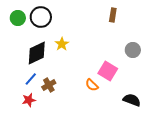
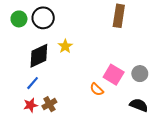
brown rectangle: (113, 15) -> (119, 16), size x1.5
gray circle: (133, 50) -> (140, 74), moved
brown cross: (49, 85) -> (49, 104), moved

